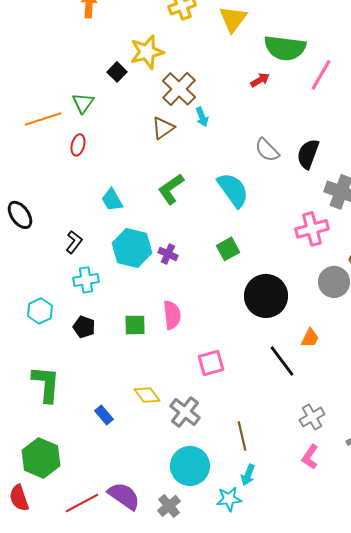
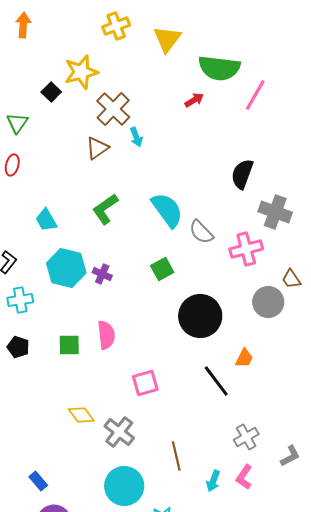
gray semicircle: (267, 150) -> (201, 232), moved
blue rectangle: (104, 415) -> (38, 481), moved
cyan arrow: (248, 475) -> (213, 481), moved

